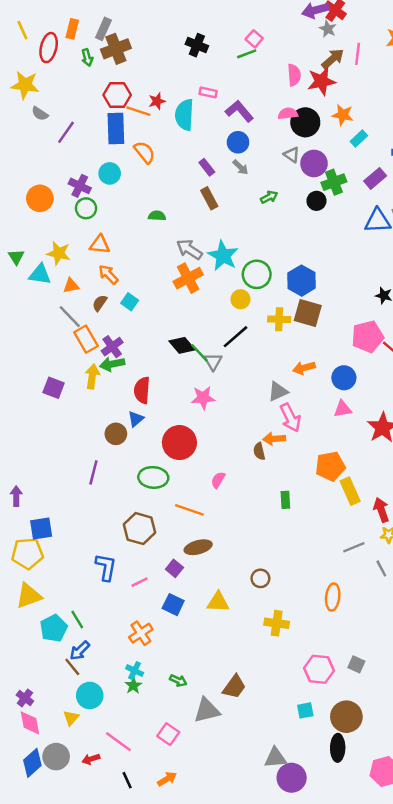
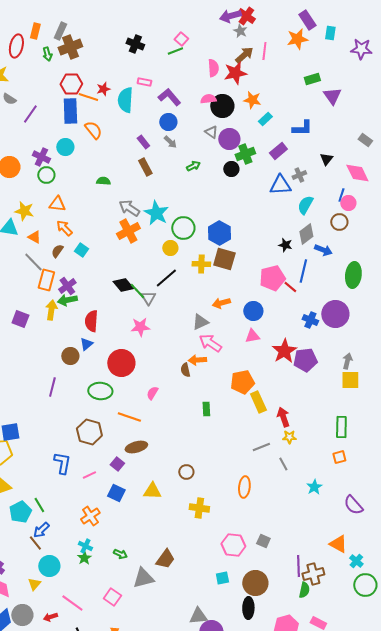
orange triangle: (71, 286) -> (34, 237), turned 40
orange rectangle: (86, 339) -> (46, 280), turned 45
pink arrow: (290, 418) -> (210, 343), turned 150

